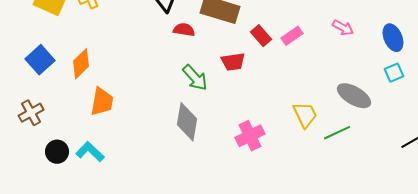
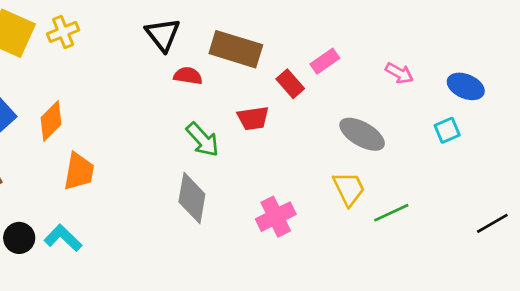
pink rectangle: (292, 36) -> (325, 61), moved
blue ellipse: (393, 38) -> (466, 86), turned -44
cyan square: (394, 73) -> (447, 130), moved
gray ellipse: (354, 96) -> (362, 134), moved

